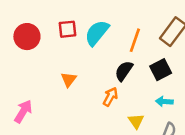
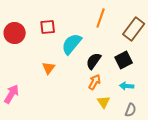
cyan semicircle: (97, 33) -> (72, 44), moved
orange line: (135, 40) -> (101, 18), moved
orange arrow: (110, 97) -> (95, 82), moved

